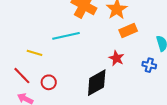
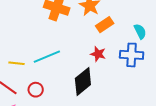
cyan line: (66, 36) -> (47, 57), moved
blue cross: (149, 65) -> (132, 55), size x1.6

